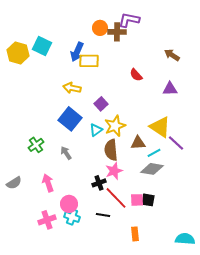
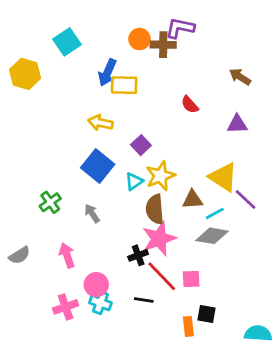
cyan square: (42, 46) -> (67, 42), moved, turned 30
pink star: (114, 171) -> (159, 239), size x1.4
black square: (148, 200) -> (206, 314), moved

